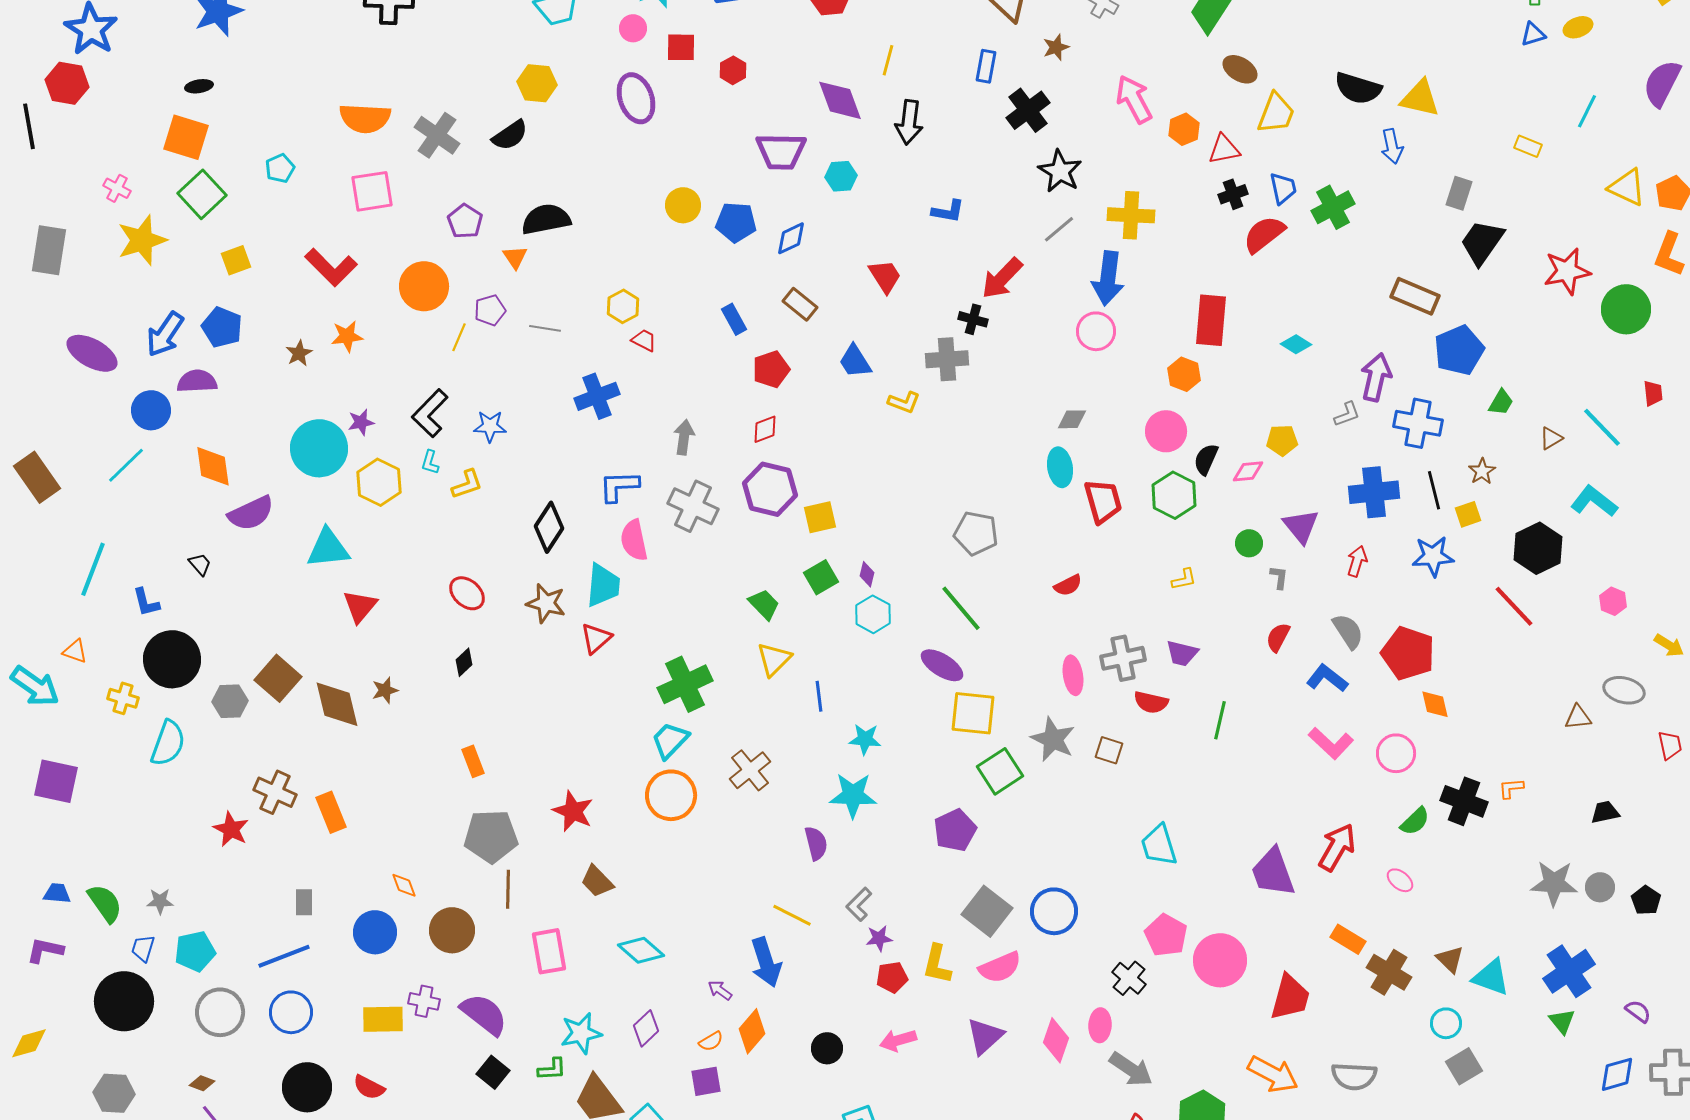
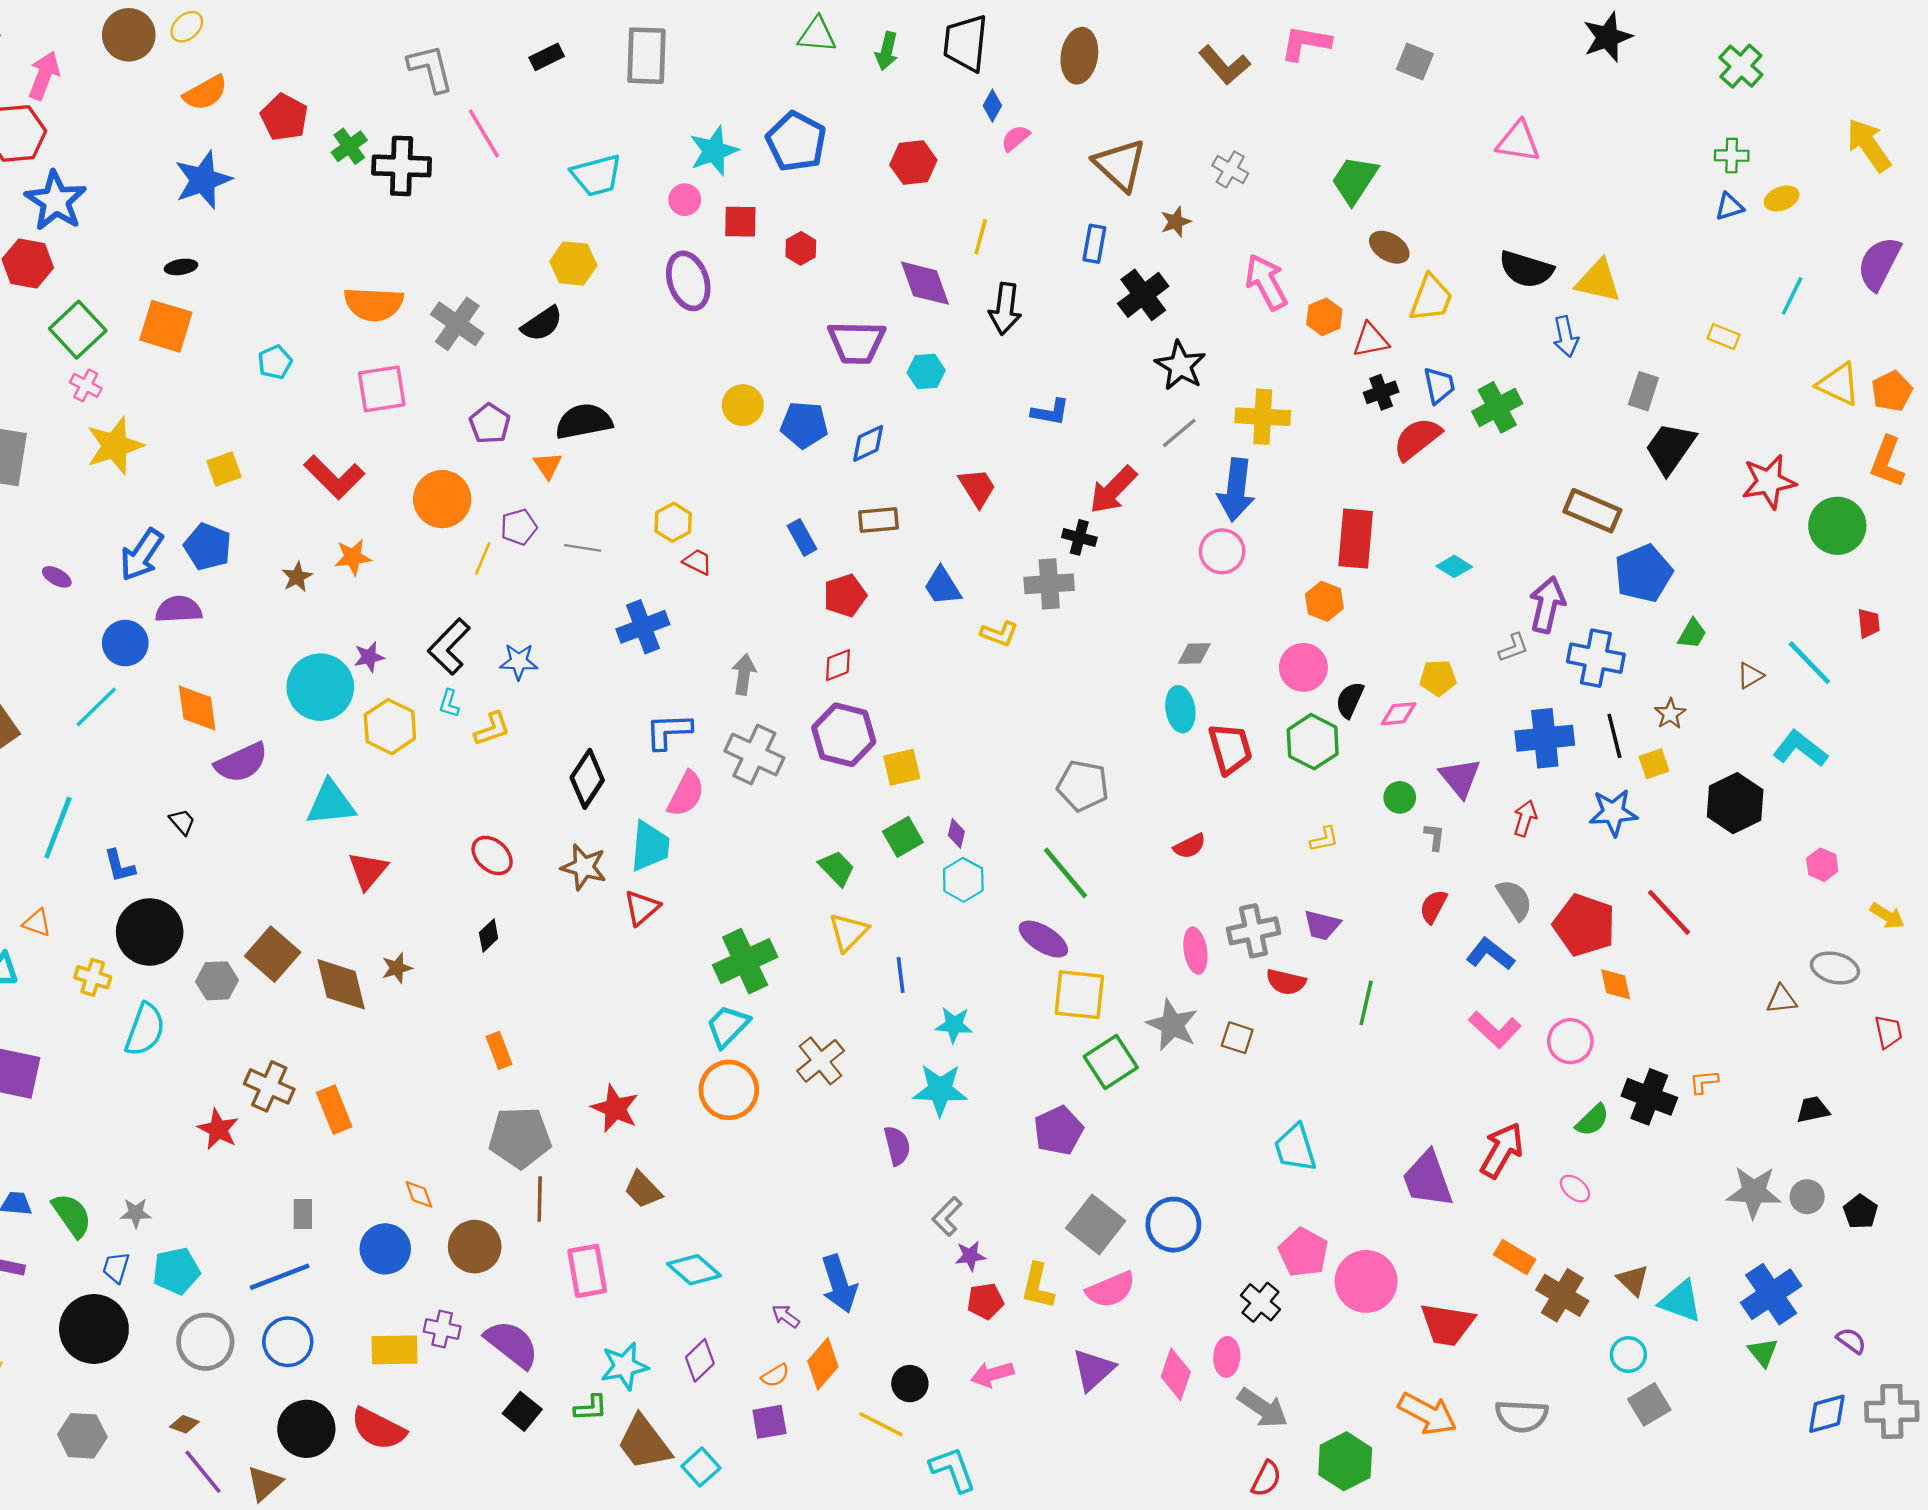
green square: (202, 194) -> (78, 330), moved
brown rectangle: (800, 304) -> (879, 520), turned -44
purple ellipse: (92, 353) -> (57, 577), size x0.5
pink semicircle: (634, 540) -> (686, 794), turned -141
red line: (1514, 606) -> (1669, 912), moved
yellow line: (792, 915) -> (881, 1424), moved
red trapezoid: (1290, 997) -> (1447, 1324), turned 84
red semicircle: (369, 1087) -> (378, 1429), size x1.5

